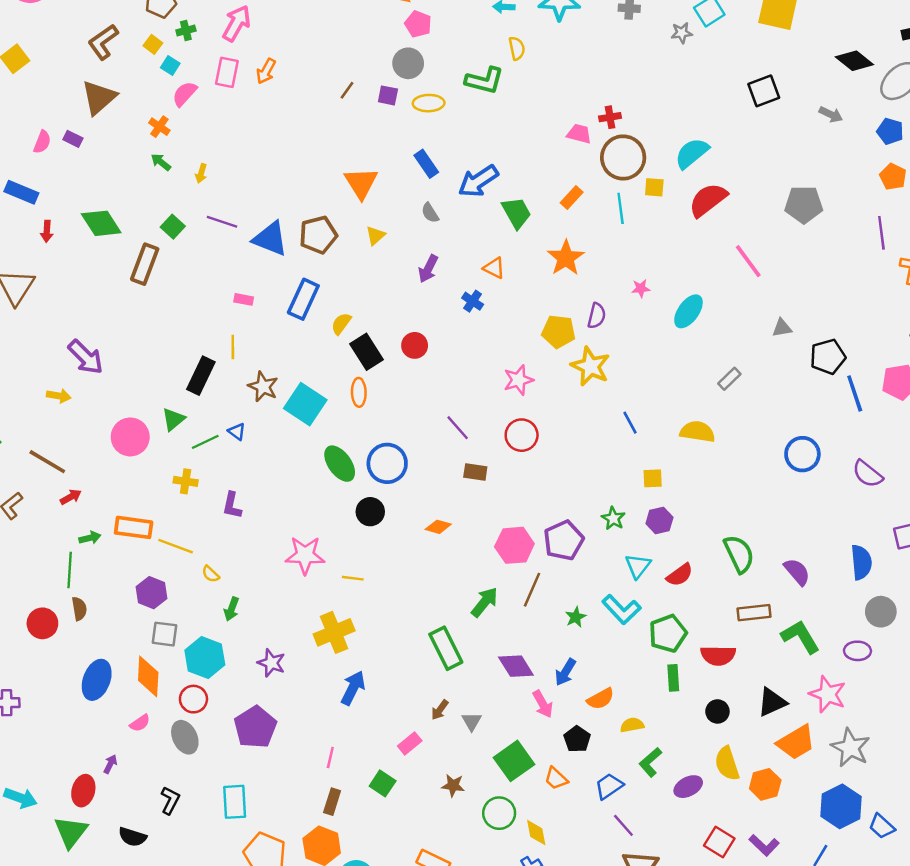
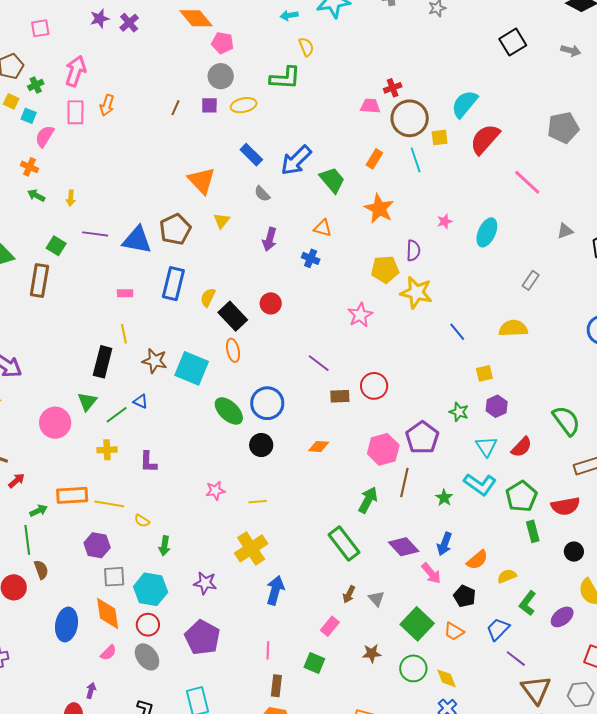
red circle: (522, 435) -> (374, 386), moved
pink star: (305, 555) -> (215, 491), size x0.6

